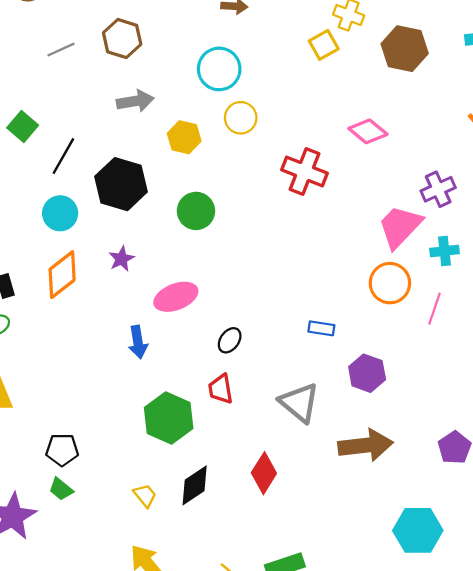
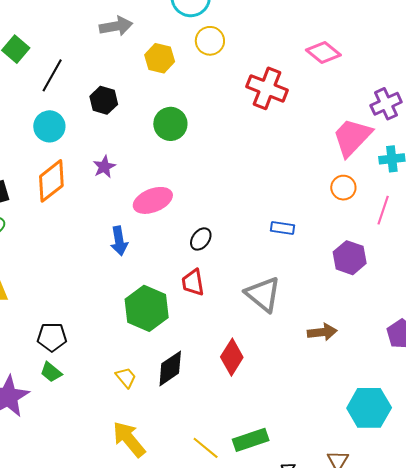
black hexagon: (121, 184) -> (104, 100), size x0.6
orange circle: (390, 283) -> (343, 188), size x0.7
purple hexagon: (367, 373) -> (350, 258), moved
brown arrow: (366, 445) -> (322, 332), size x0.6

